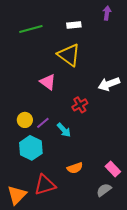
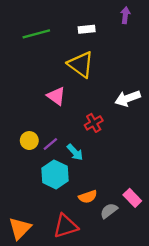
cyan hexagon: (31, 148) -> (55, 174), moved
red triangle: (45, 185) -> (66, 226), moved
gray semicircle: (104, 190) -> (109, 211), moved

